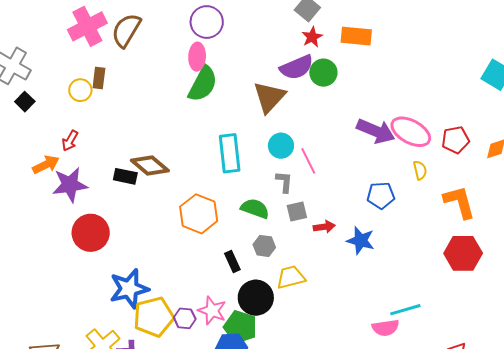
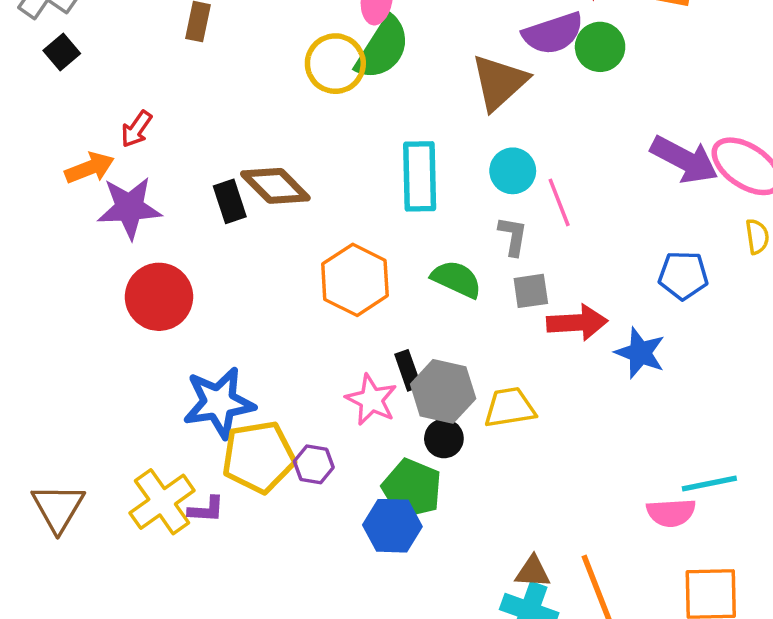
yellow circle: (80, 90) -> (335, 64), moved, size x1.4
black rectangle: (125, 176) -> (230, 201), turned 55
red arrow: (324, 227) -> (577, 323), size x1.5
gray hexagon: (264, 246) -> (443, 391), moved, size x1.6
black circle: (256, 298) -> (444, 439), size x0.6
pink star: (212, 311) -> (371, 400), moved

